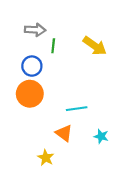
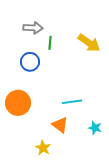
orange circle: (30, 94) -> (18, 103), moved

